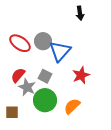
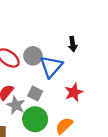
black arrow: (80, 13) -> (73, 44), moved

